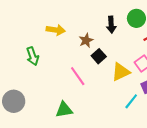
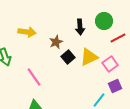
yellow triangle: (121, 72) -> (89, 57), moved
pink line: (78, 76) -> (34, 77), moved

